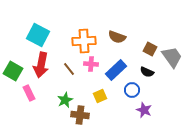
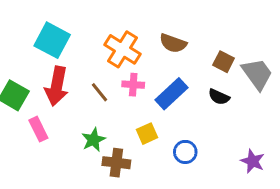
orange cross: (84, 41) -> (123, 49), turned 35
blue circle: (132, 90) -> (185, 152), moved
purple star: (144, 110) -> (253, 161), moved

